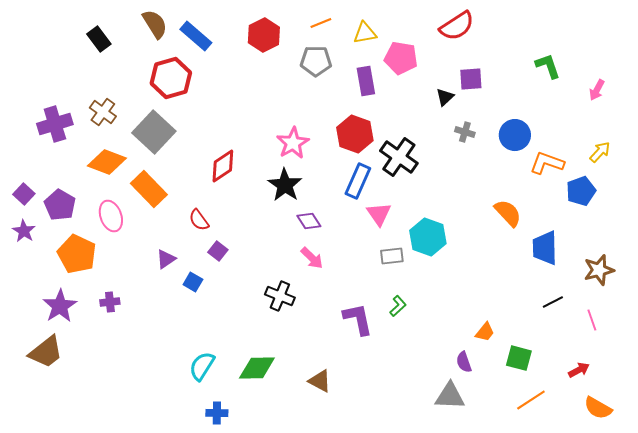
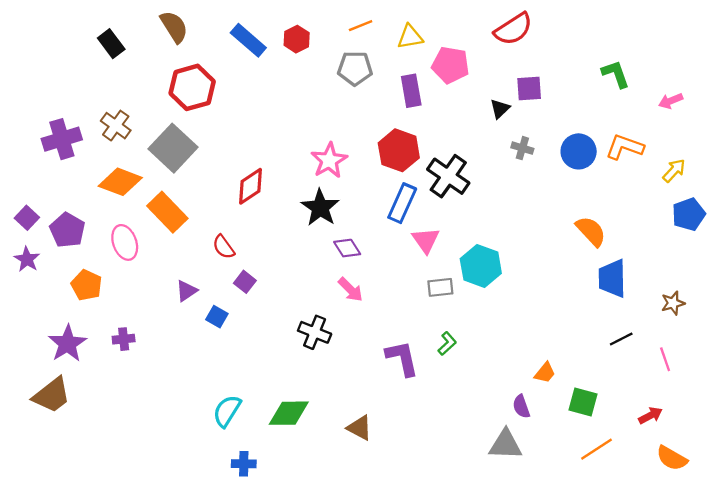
red hexagon: (264, 35) -> (297, 39), size x0.7
blue rectangle: (196, 36) -> (248, 40), moved
pink arrow: (597, 90) -> (671, 101), turned 40
orange L-shape: (547, 163) -> (625, 147), moved
blue pentagon: (581, 191) -> (689, 214), moved
orange semicircle: (508, 213) -> (591, 231), moved
orange pentagon: (77, 254) -> (87, 285), size x0.7
brown star: (599, 270) -> (673, 303), size x0.7

